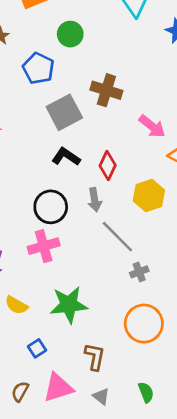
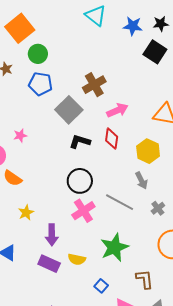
green circle: (70, 34) -> (38, 54), moved
brown cross: (106, 90) -> (94, 85), turned -30
pink arrow: (152, 126) -> (117, 110), moved, turned -45
gray arrow: (95, 200) -> (141, 180), moved
gray line: (117, 237) -> (120, 202), moved

